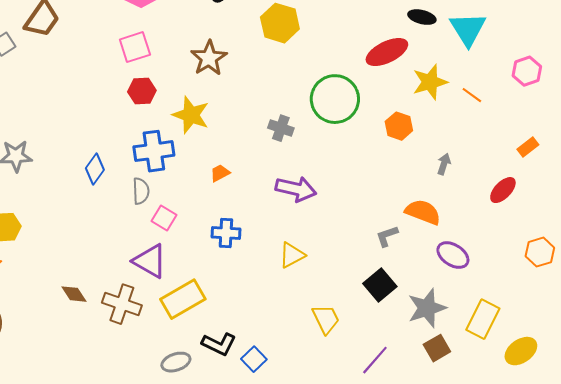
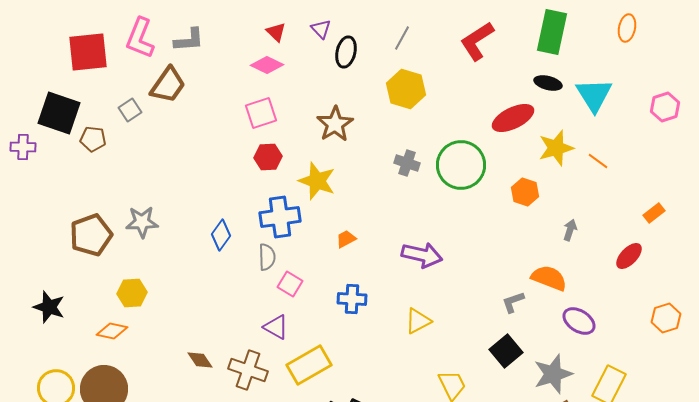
pink hexagon: (527, 71) -> (665, 107), moved
gray cross: (281, 128) -> (407, 163), moved
purple triangle: (150, 261) -> (276, 327), size x0.7

